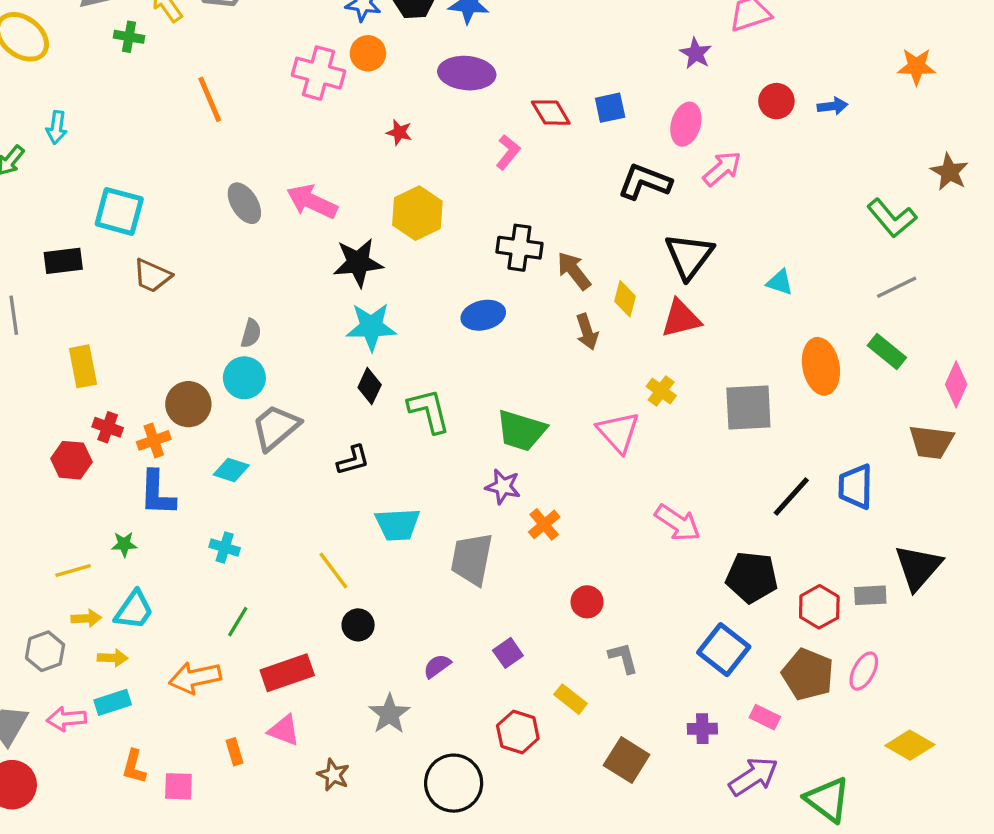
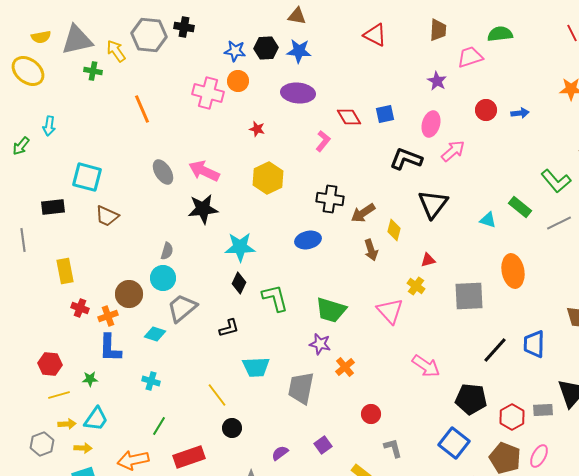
black star: (358, 263) -> (203, 209), moved
brown arrow: (574, 271) -> (363, 213), turned -85
red triangle: (681, 319) -> (428, 260), moved, size x0.6
green rectangle: (887, 351) -> (520, 207), moved
red hexagon: (71, 460) -> (50, 364), moved

